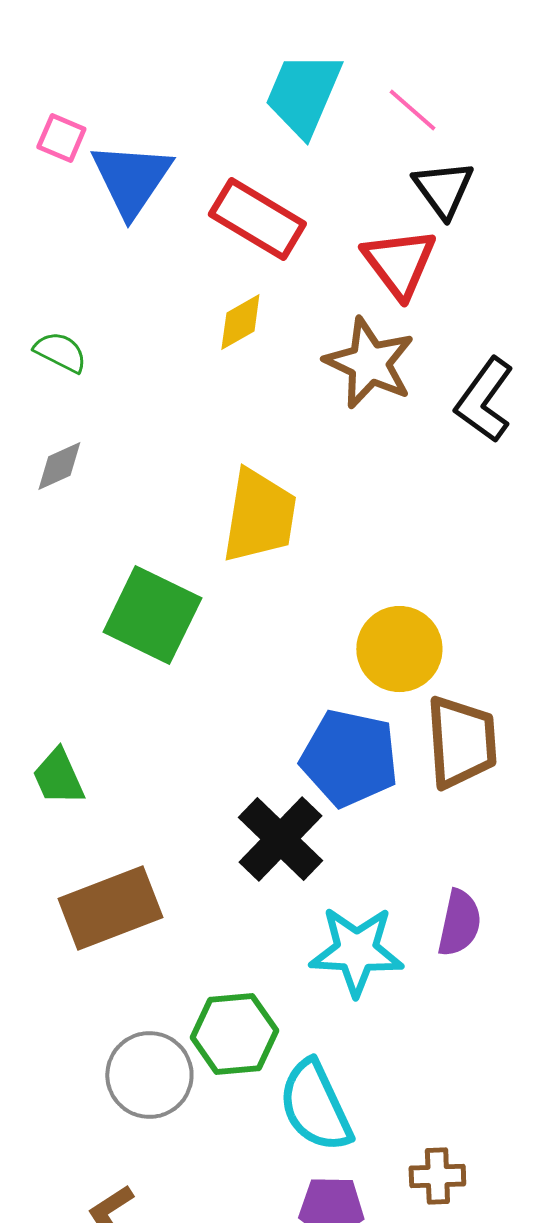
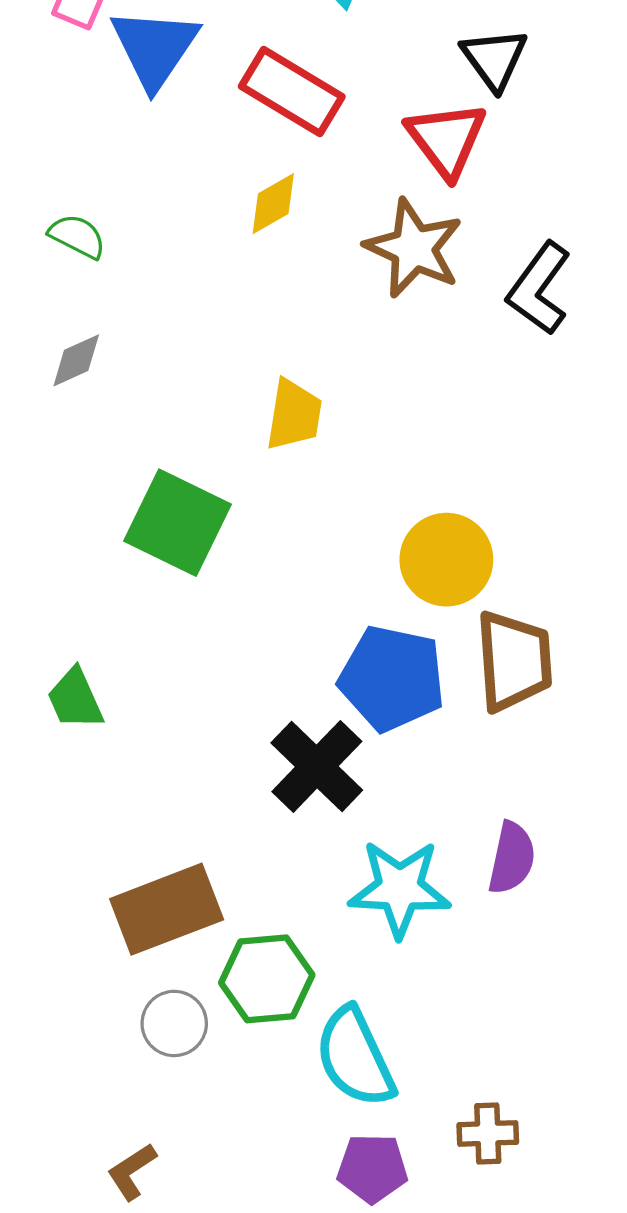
yellow trapezoid: (259, 516) -> (294, 415), size x0.7
brown rectangle: (110, 908) -> (167, 909), moved
gray circle: (149, 1075) -> (174, 1023), size x0.7

